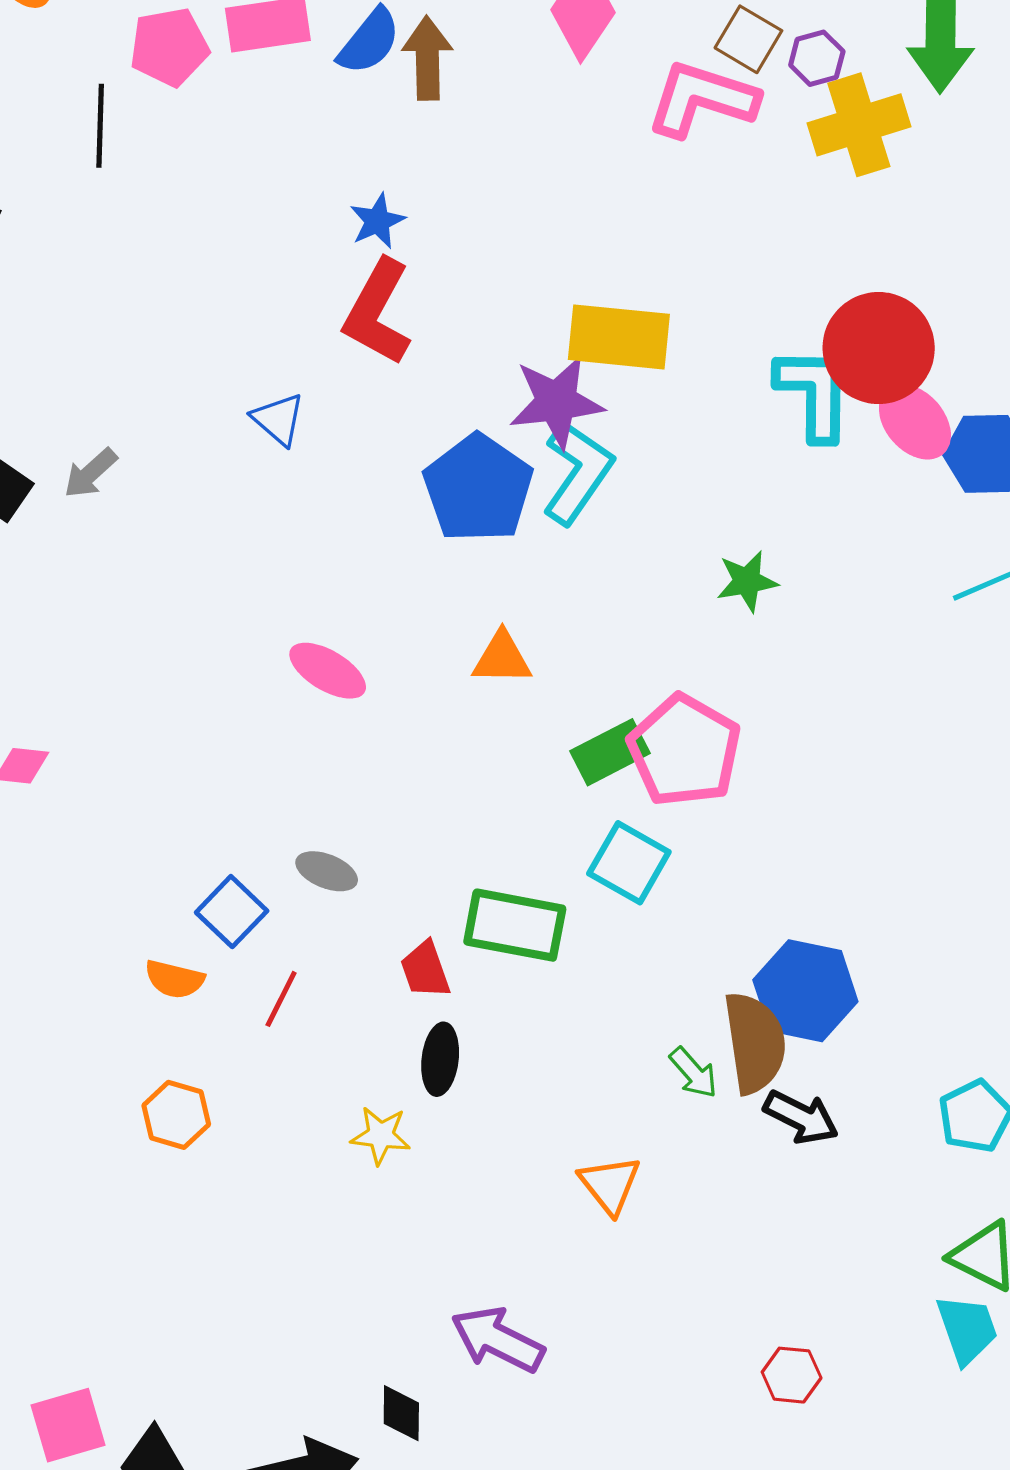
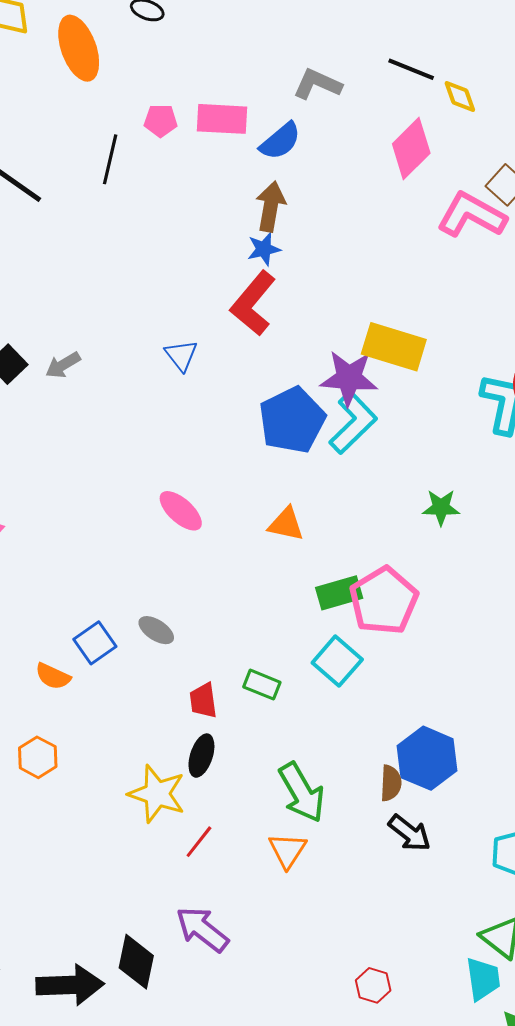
pink pentagon: (169, 47) -> (161, 121), size x0.7
brown arrow: (427, 58) -> (271, 206), moved
green rectangle: (515, 925) -> (262, 685), size x0.6
red line: (281, 999) -> (199, 842), moved
brown semicircle: (755, 1043) -> (391, 783), size x0.6
green arrow: (693, 1073) -> (302, 792), moved, size x1.8
yellow star: (381, 1135) -> (157, 794), size x1.6
black diamond: (401, 1413) -> (136, 962), size x1.5

